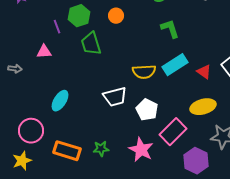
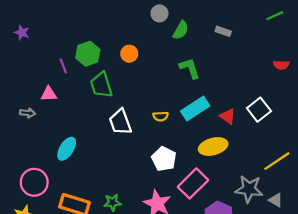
gray arrow: (15, 69) -> (27, 113), moved
yellow semicircle: (144, 72) -> (161, 116), size x0.6
white trapezoid: (115, 97) -> (120, 122), moved, turned 85
yellow ellipse: (203, 107) -> (213, 147), moved

